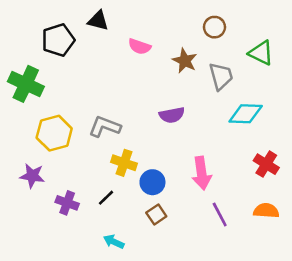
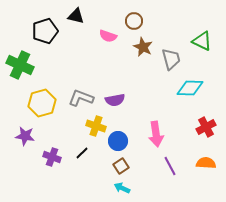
brown circle: (215, 27) -> (134, 21), moved
purple semicircle: (172, 115) -> (115, 100), moved
red cross: (266, 164) -> (206, 127), turned 30
cyan arrow: (114, 242) -> (122, 188), moved

